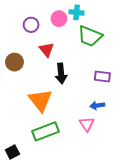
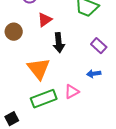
red triangle: (47, 50) -> (45, 20), turned 35
purple rectangle: (102, 77) -> (99, 46), turned 35
pink triangle: (87, 124) -> (72, 92), moved, turned 35

